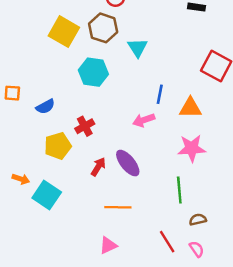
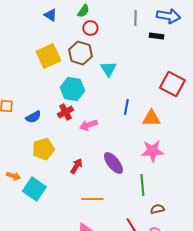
yellow square: (64, 32) -> (48, 56), turned 35
pink arrow: (144, 120) -> (88, 125), moved
red cross: (85, 126) -> (65, 112), moved
purple ellipse: (128, 163) -> (113, 163), moved

